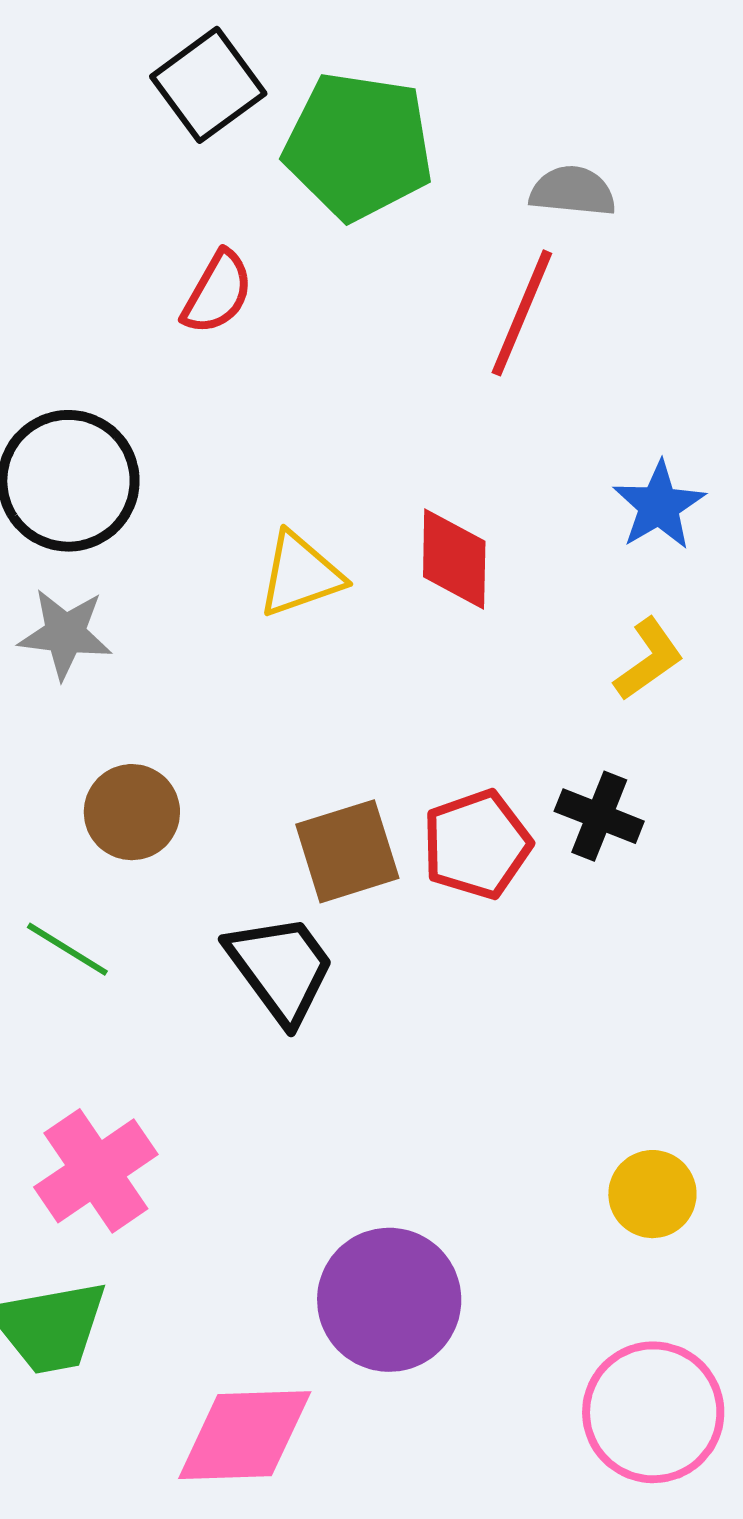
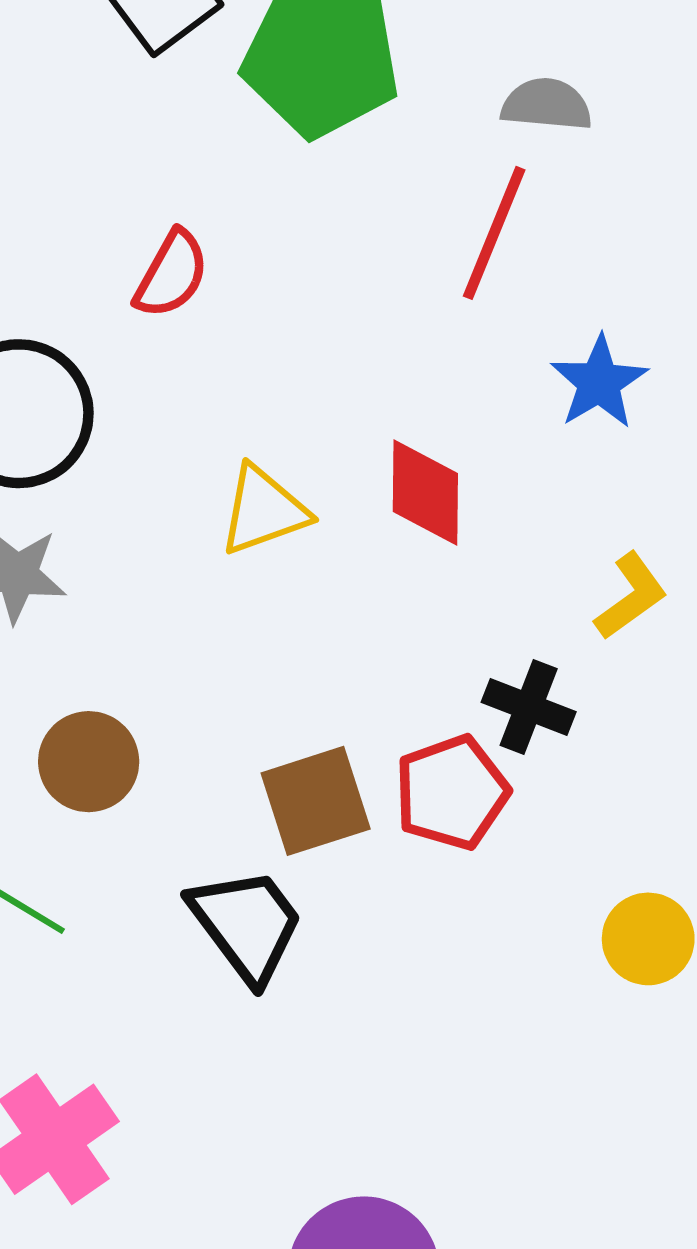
red semicircle: (217, 293) -> (172, 274), moved
blue star: (659, 506) -> (599, 382), moved
black cross: (599, 816) -> (529, 707), moved
yellow circle: (652, 1194) -> (648, 939), moved

